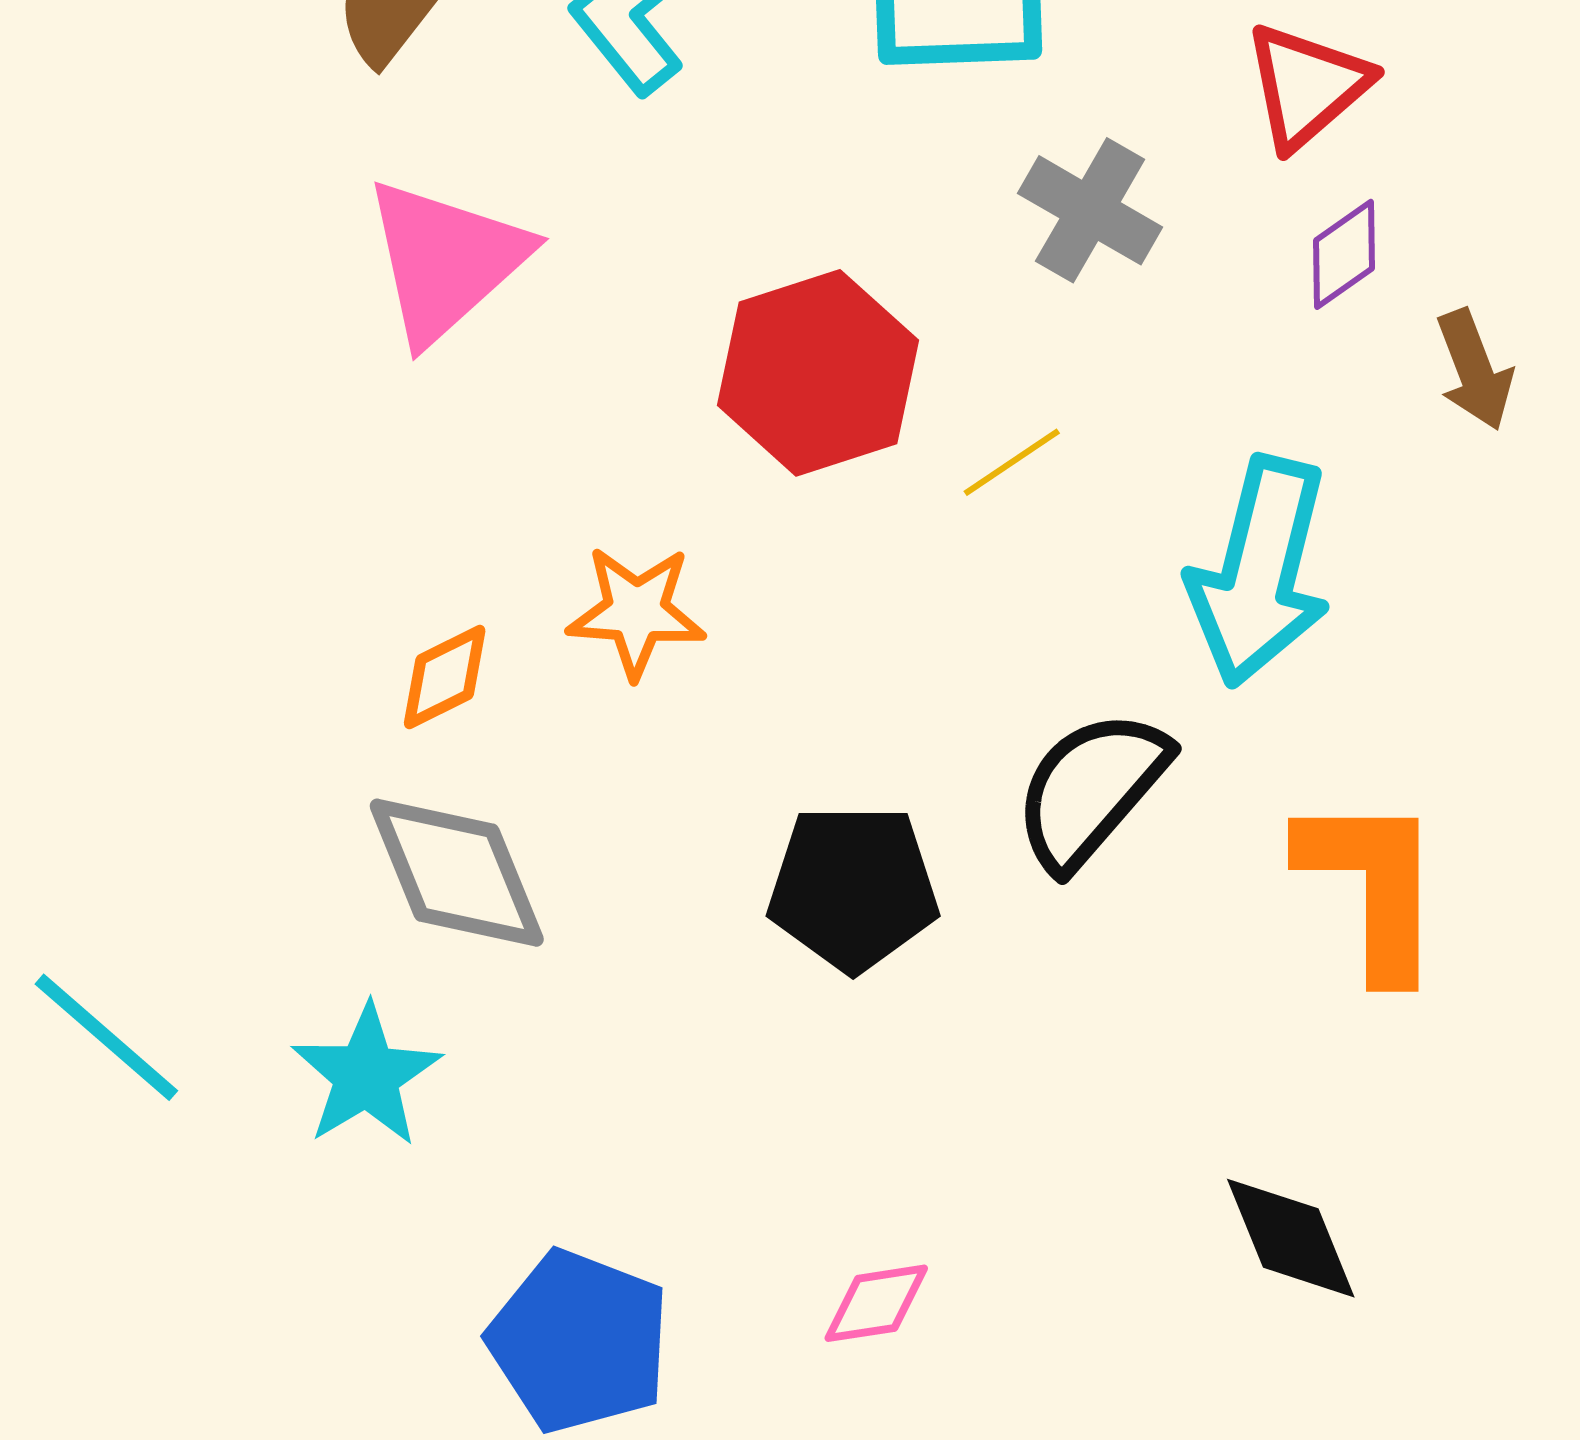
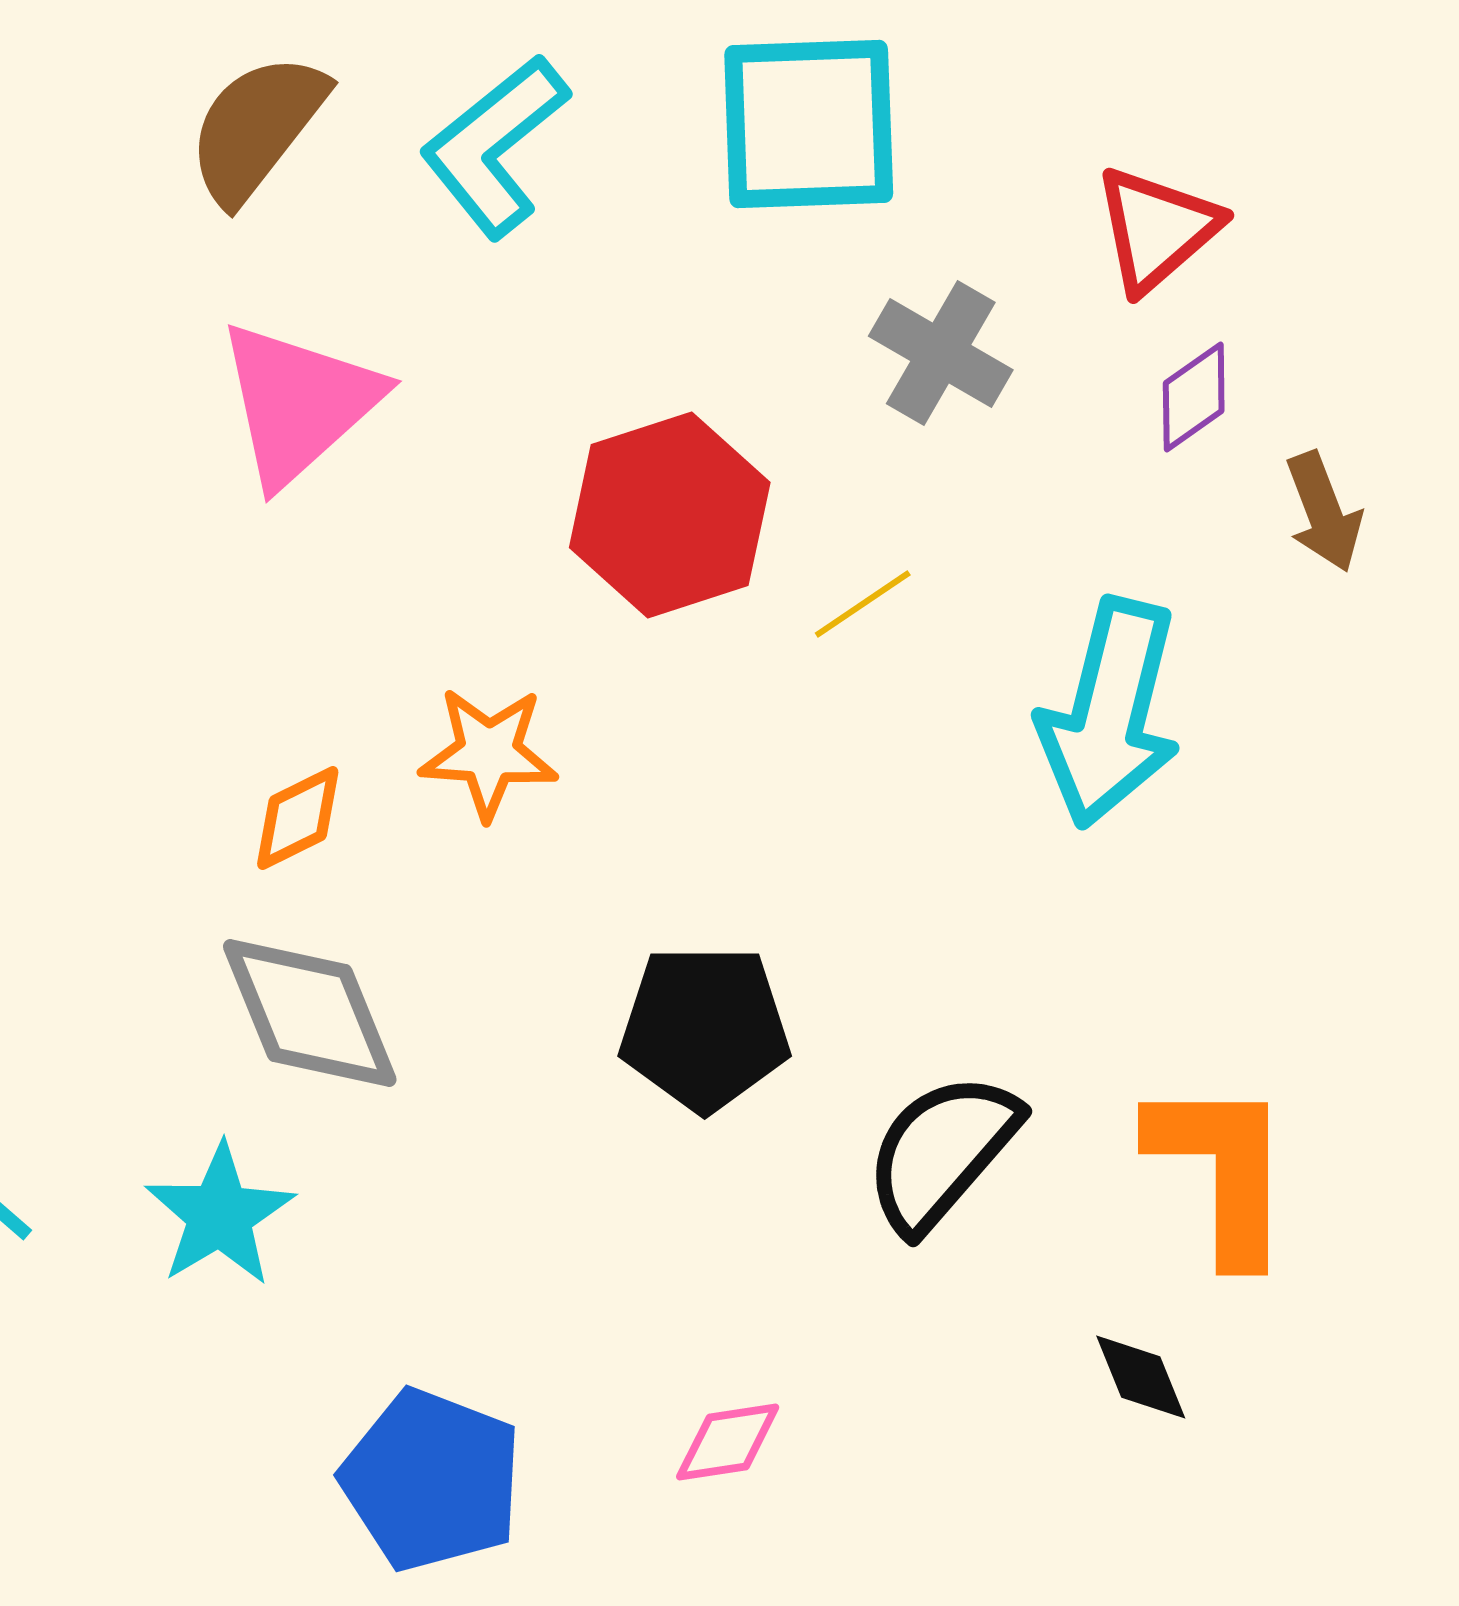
black semicircle: (1091, 789) -> (942, 1152), moved
orange L-shape: (1372, 886) -> (1222, 1170), moved
black diamond: (1291, 1238) -> (1141, 1377), size x0.7

